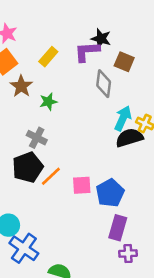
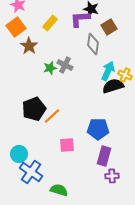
brown square: (124, 62) -> (109, 27), turned 35
green star: (48, 102) -> (50, 68), moved
gray cross: (37, 138) -> (65, 65), moved
pink square: (82, 185) -> (67, 145), moved
blue pentagon: (110, 193) -> (98, 129), turned 30

